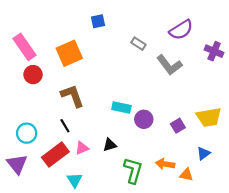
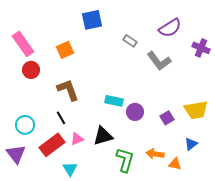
blue square: (98, 21) -> (92, 20), size x1.5
orange square: (69, 53) -> (65, 50), size x0.7
black triangle: (110, 145) -> (103, 136), size x1.5

